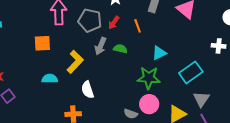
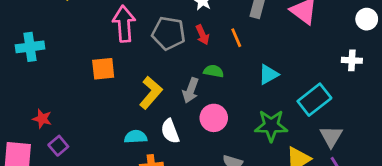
red arrow: (114, 23) -> (202, 35), turned -56
gray arrow: (101, 46) -> (191, 90), moved
green star: (149, 78) -> (271, 126), moved
cyan semicircle: (50, 79) -> (136, 137), moved
pink circle: (149, 104) -> (214, 118), moved

